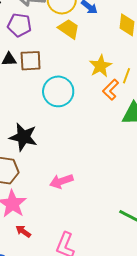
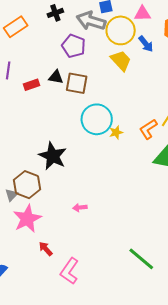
yellow star: (100, 66) -> (116, 132), moved, size x0.6
pink arrow: (61, 181) -> (80, 208), size x0.6
red arrow: (23, 231) -> (46, 249), moved

